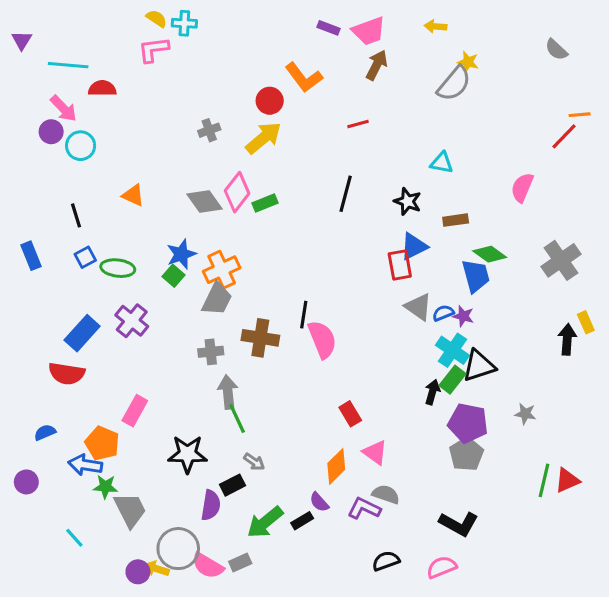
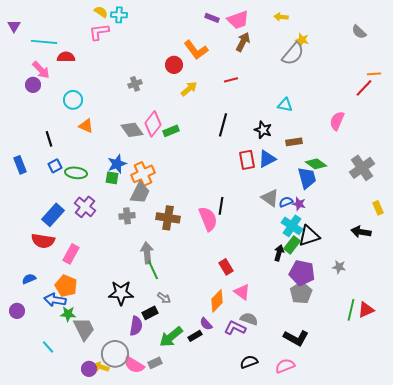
yellow arrow: (263, 138) -> (189, 89), moved, size x0.7
cyan circle: (81, 146) -> (73, 100), moved
red rectangle: (400, 265) -> (247, 160), moved
green square: (174, 276) -> (112, 178), turned -32
black line: (304, 315) -> (221, 206), moved
black arrow: (567, 339) -> (361, 232), moved, turned -84
gray cross: (211, 352) -> (127, 216), moved
pink rectangle: (135, 411) -> (71, 254), moved

